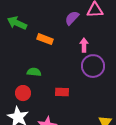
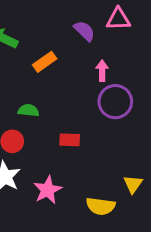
purple semicircle: (72, 18) -> (84, 31), turned 91
orange rectangle: (45, 39) -> (45, 62), turned -56

